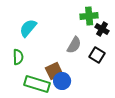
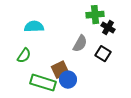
cyan semicircle: (28, 28) -> (34, 27), turned 48
green semicircle: (18, 57) -> (24, 56), turned 35

